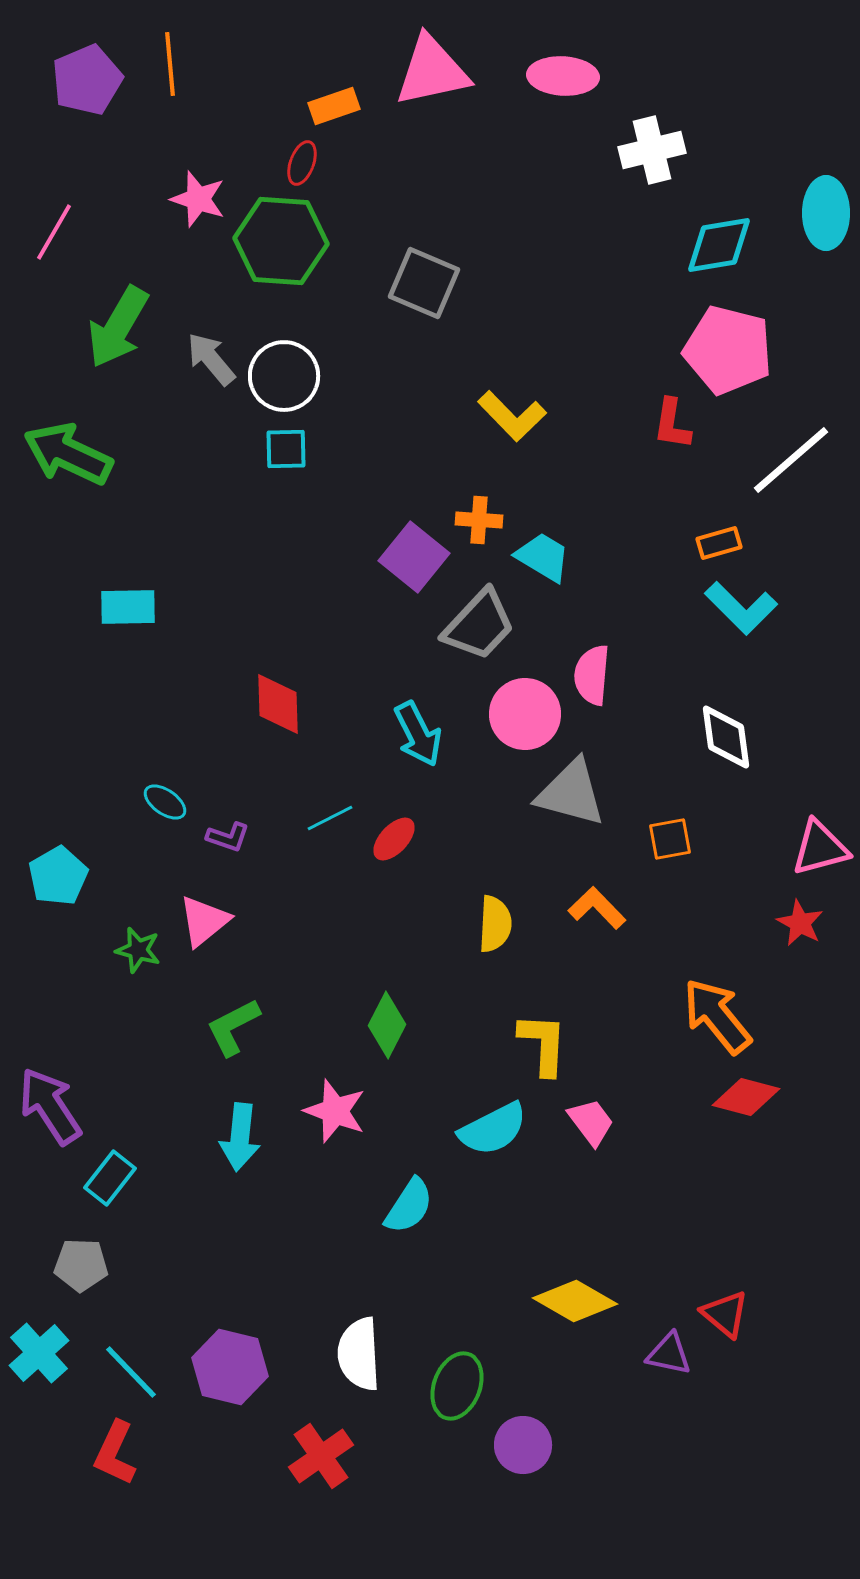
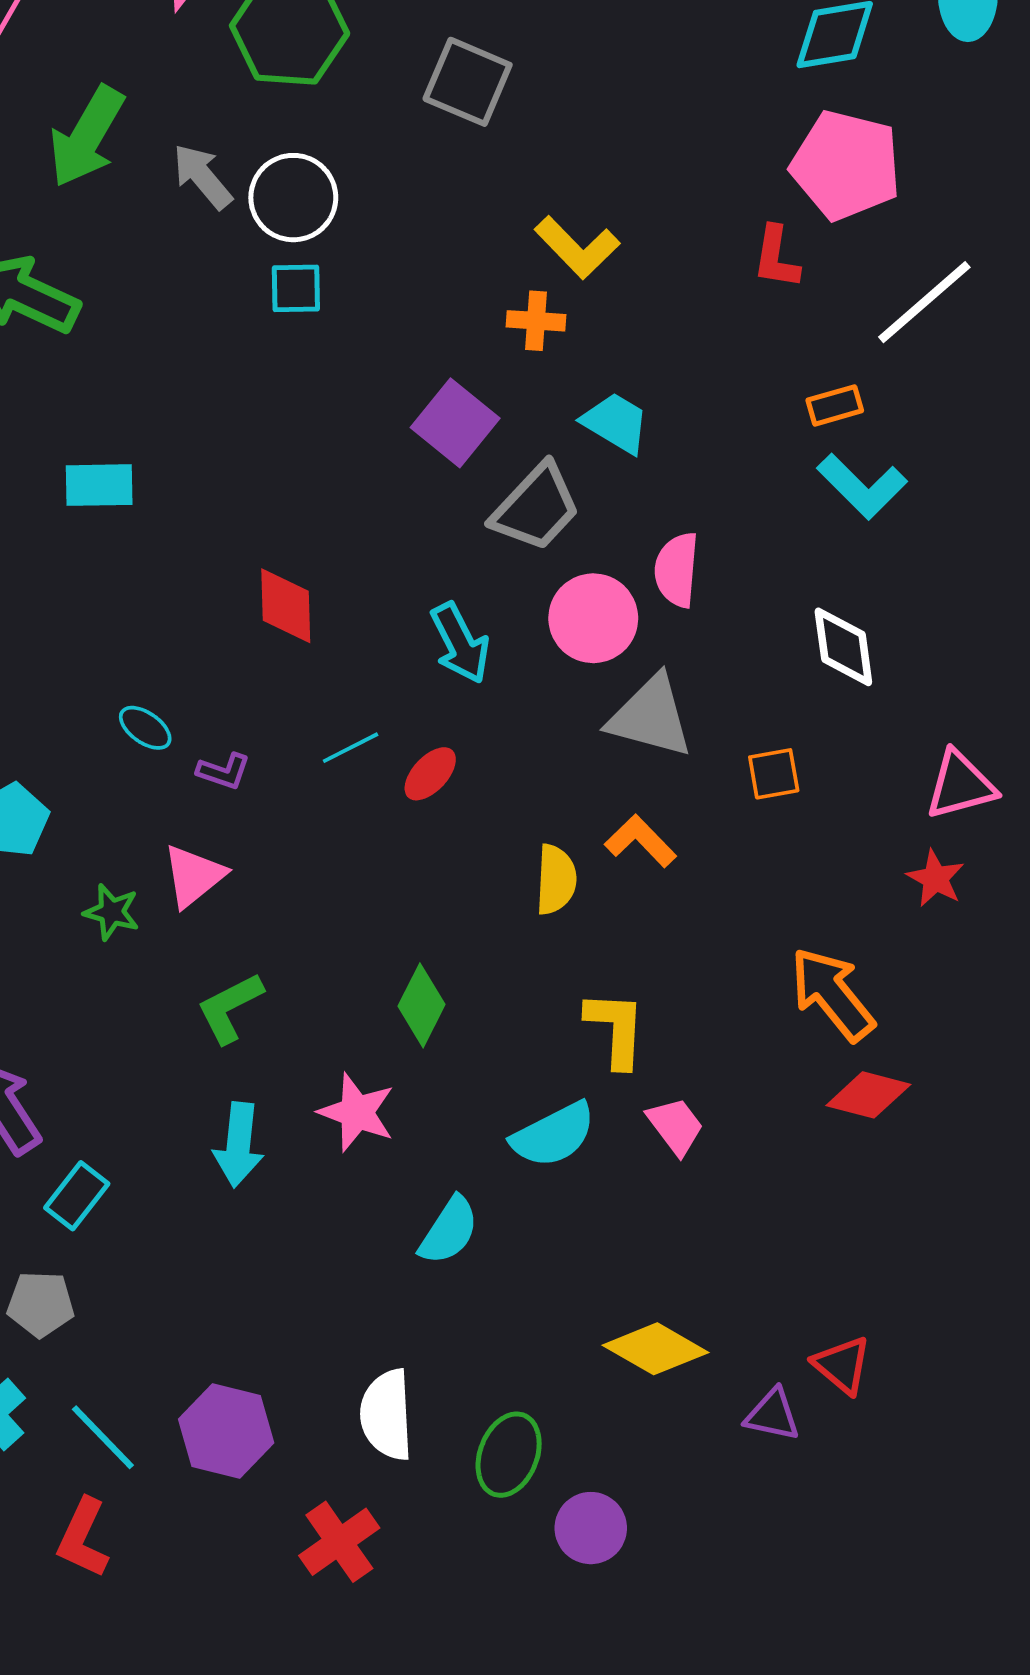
orange cross: (479, 520) -> (536, 321), moved
orange L-shape: (597, 908) -> (641, 841), moved

